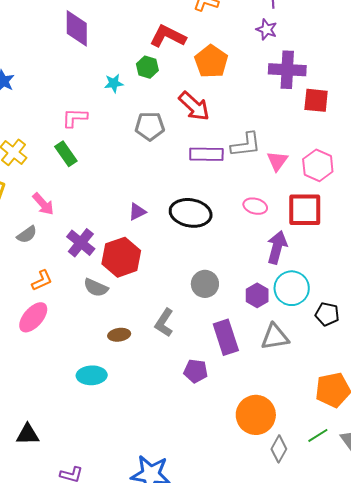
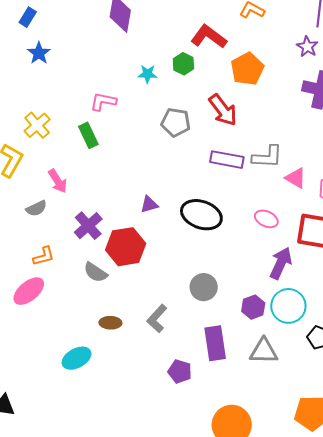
pink triangle: (277, 161) -> (296, 178), turned -45
cyan ellipse: (92, 375) -> (77, 358), turned -36

